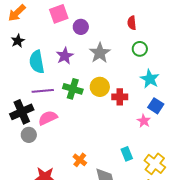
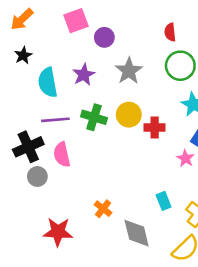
green circle: (140, 49) -> (180, 66), size x1.5
pink semicircle: (48, 118) -> (62, 155), turned -78

